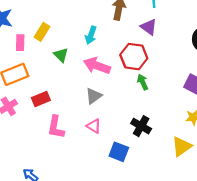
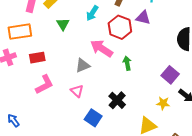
purple triangle: (149, 27) -> (143, 18), turned -35
red hexagon: (134, 57) -> (120, 27), moved
pink arrow: (97, 66) -> (102, 48), moved
pink L-shape: (56, 127) -> (44, 84), turned -140

